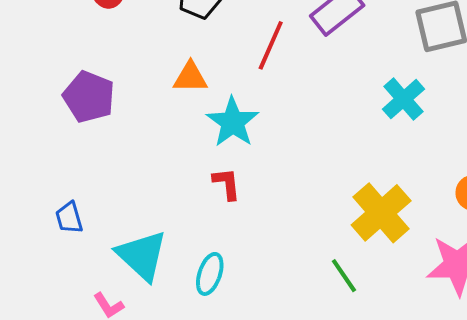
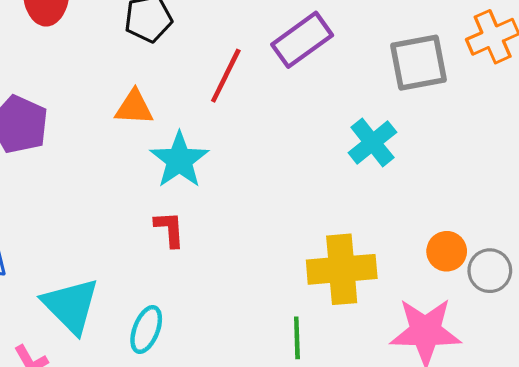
yellow cross: (381, 213) -> (342, 269), turned 34
green line: (344, 276) -> (297, 338), turned 30

